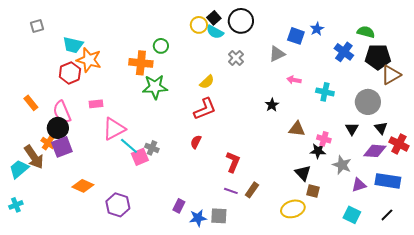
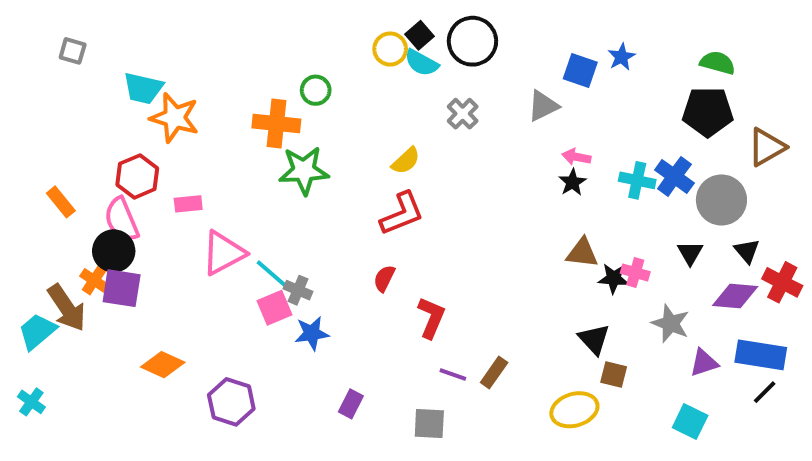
gray square: (37, 26) -> (73, 51), turned 32
blue cross: (344, 52) -> (674, 176), moved
black pentagon: (378, 57) -> (708, 112), moved
red hexagon: (70, 73) -> (137, 176), moved
black star: (272, 105) -> (572, 182), moved
cyan line: (129, 146) -> (273, 274), moved
purple square: (62, 147) -> (122, 288), turned 30
black star: (318, 151) -> (614, 278), moved
red L-shape: (233, 162) -> (431, 318), moved
cyan cross: (16, 205) -> (31, 402), turned -32
black line: (387, 215) -> (765, 392), moved
blue star: (198, 218) -> (312, 333), moved

